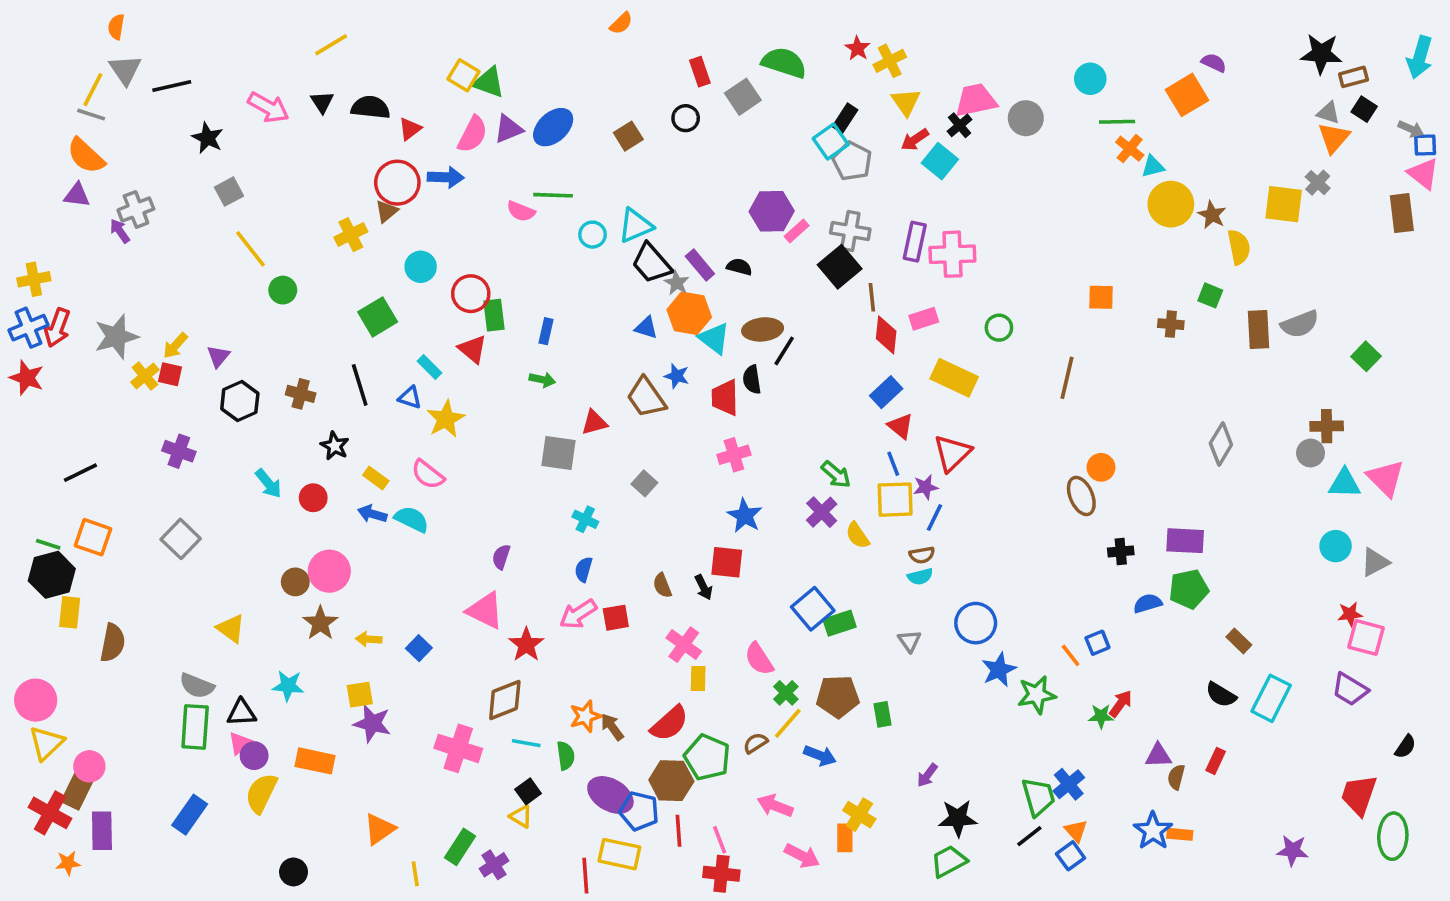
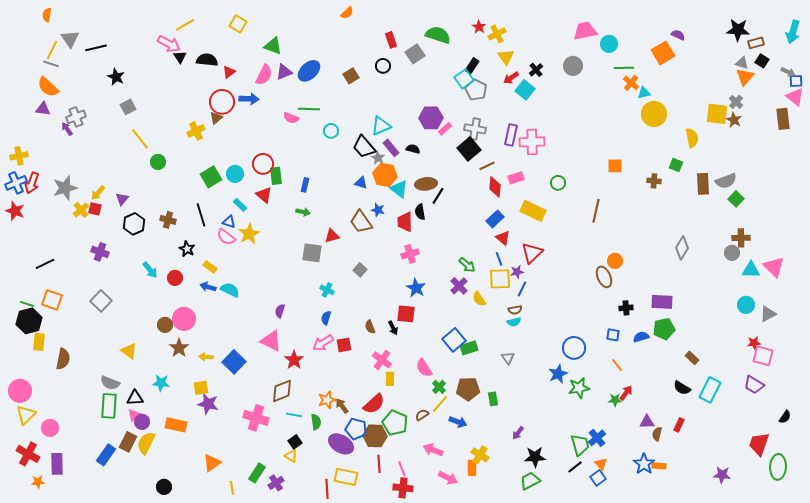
orange semicircle: (116, 27) -> (47, 15), moved
yellow square: (464, 75) -> (238, 24), moved
pink trapezoid: (976, 100) -> (585, 31), moved
pink arrow: (268, 107) -> (169, 44), moved
brown star: (1212, 215) -> (734, 120), moved
cyan triangle: (635, 226) -> (381, 126), moved
cyan circle: (421, 267) -> (235, 174), moved
brown line: (872, 297) -> (487, 166), turned 70
green square: (1366, 356) -> (736, 199), moved
pink semicircle: (428, 474) -> (226, 237), moved
blue circle: (976, 623) -> (574, 348), moved
blue square: (1097, 643) -> (613, 335), moved, turned 32
blue square: (419, 648) -> (234, 362), size x1.6
orange line: (1071, 655) -> (617, 365), moved
brown rectangle: (77, 791) -> (128, 442), moved
blue pentagon: (639, 811) -> (356, 429), moved

